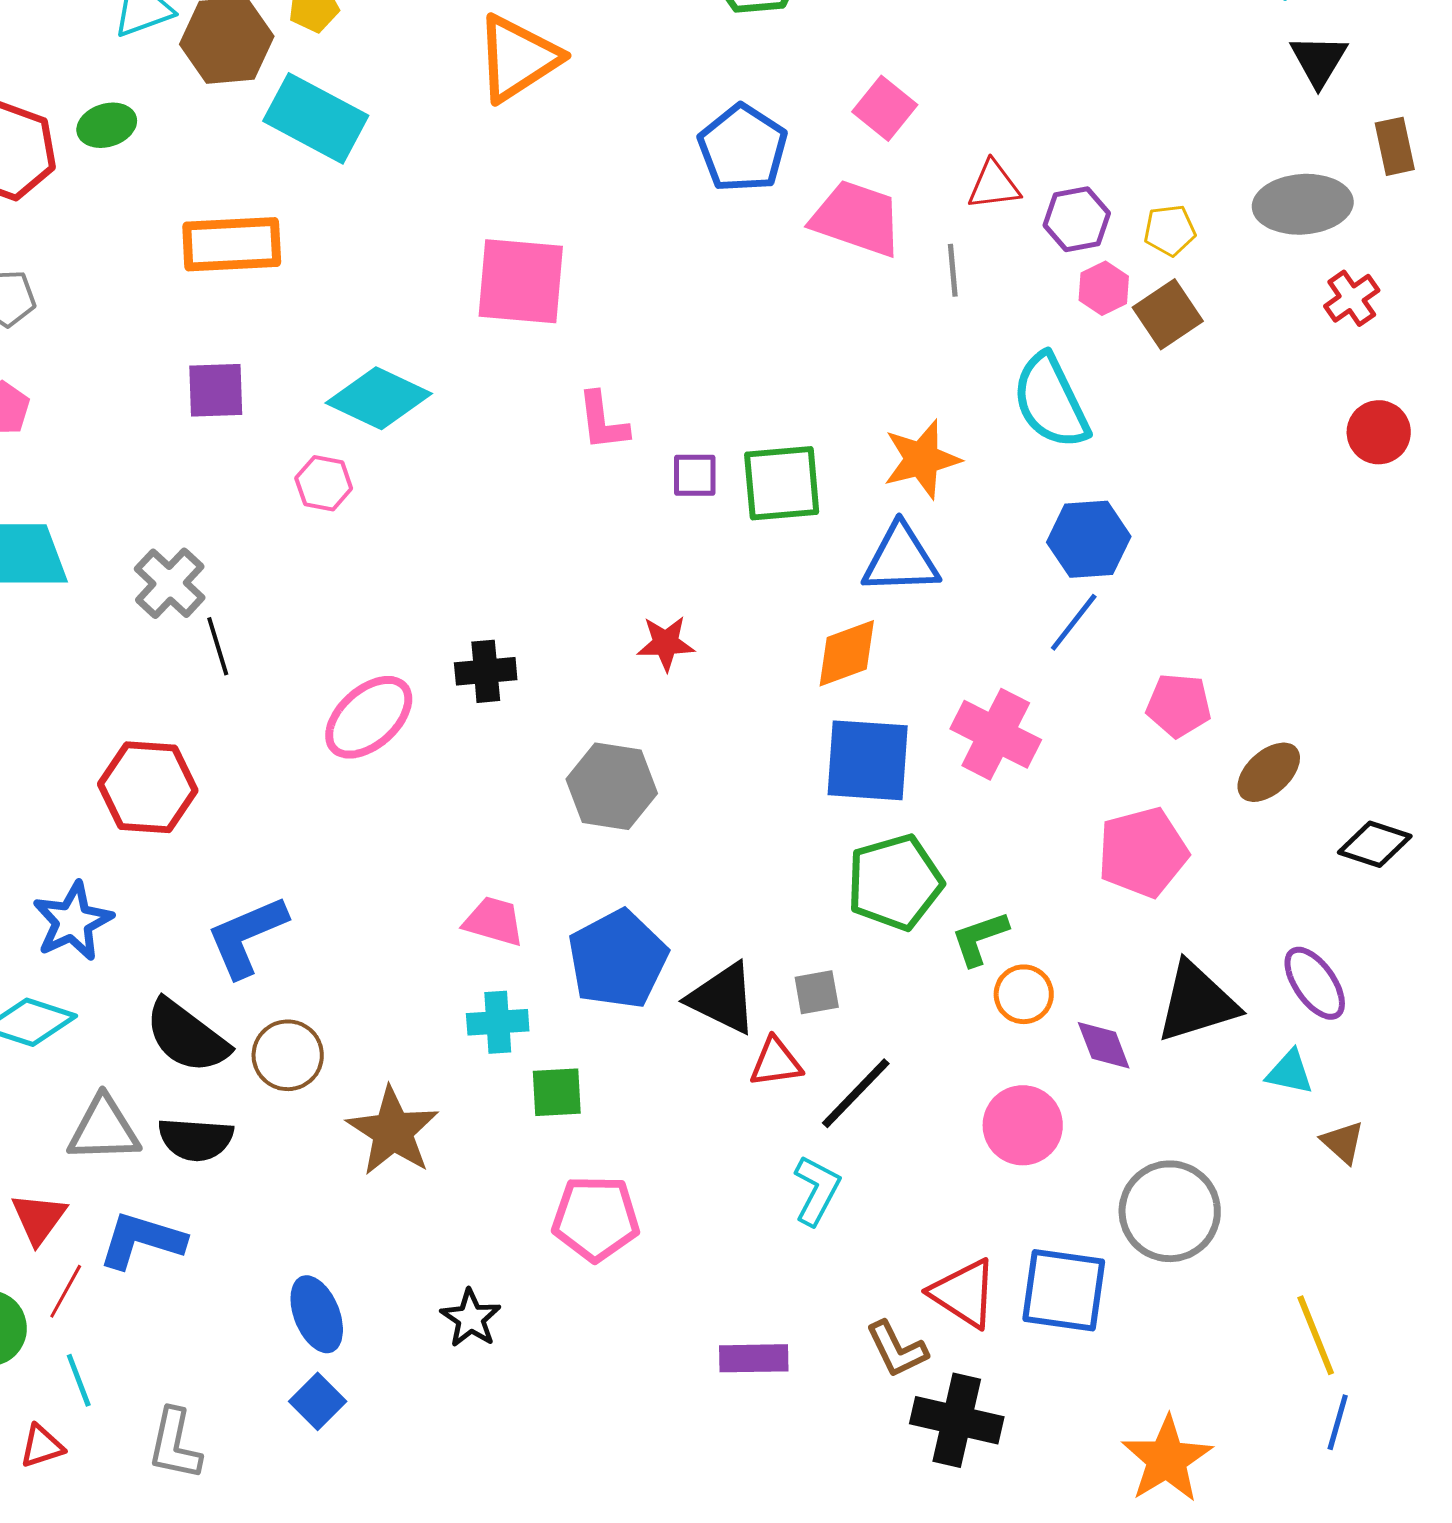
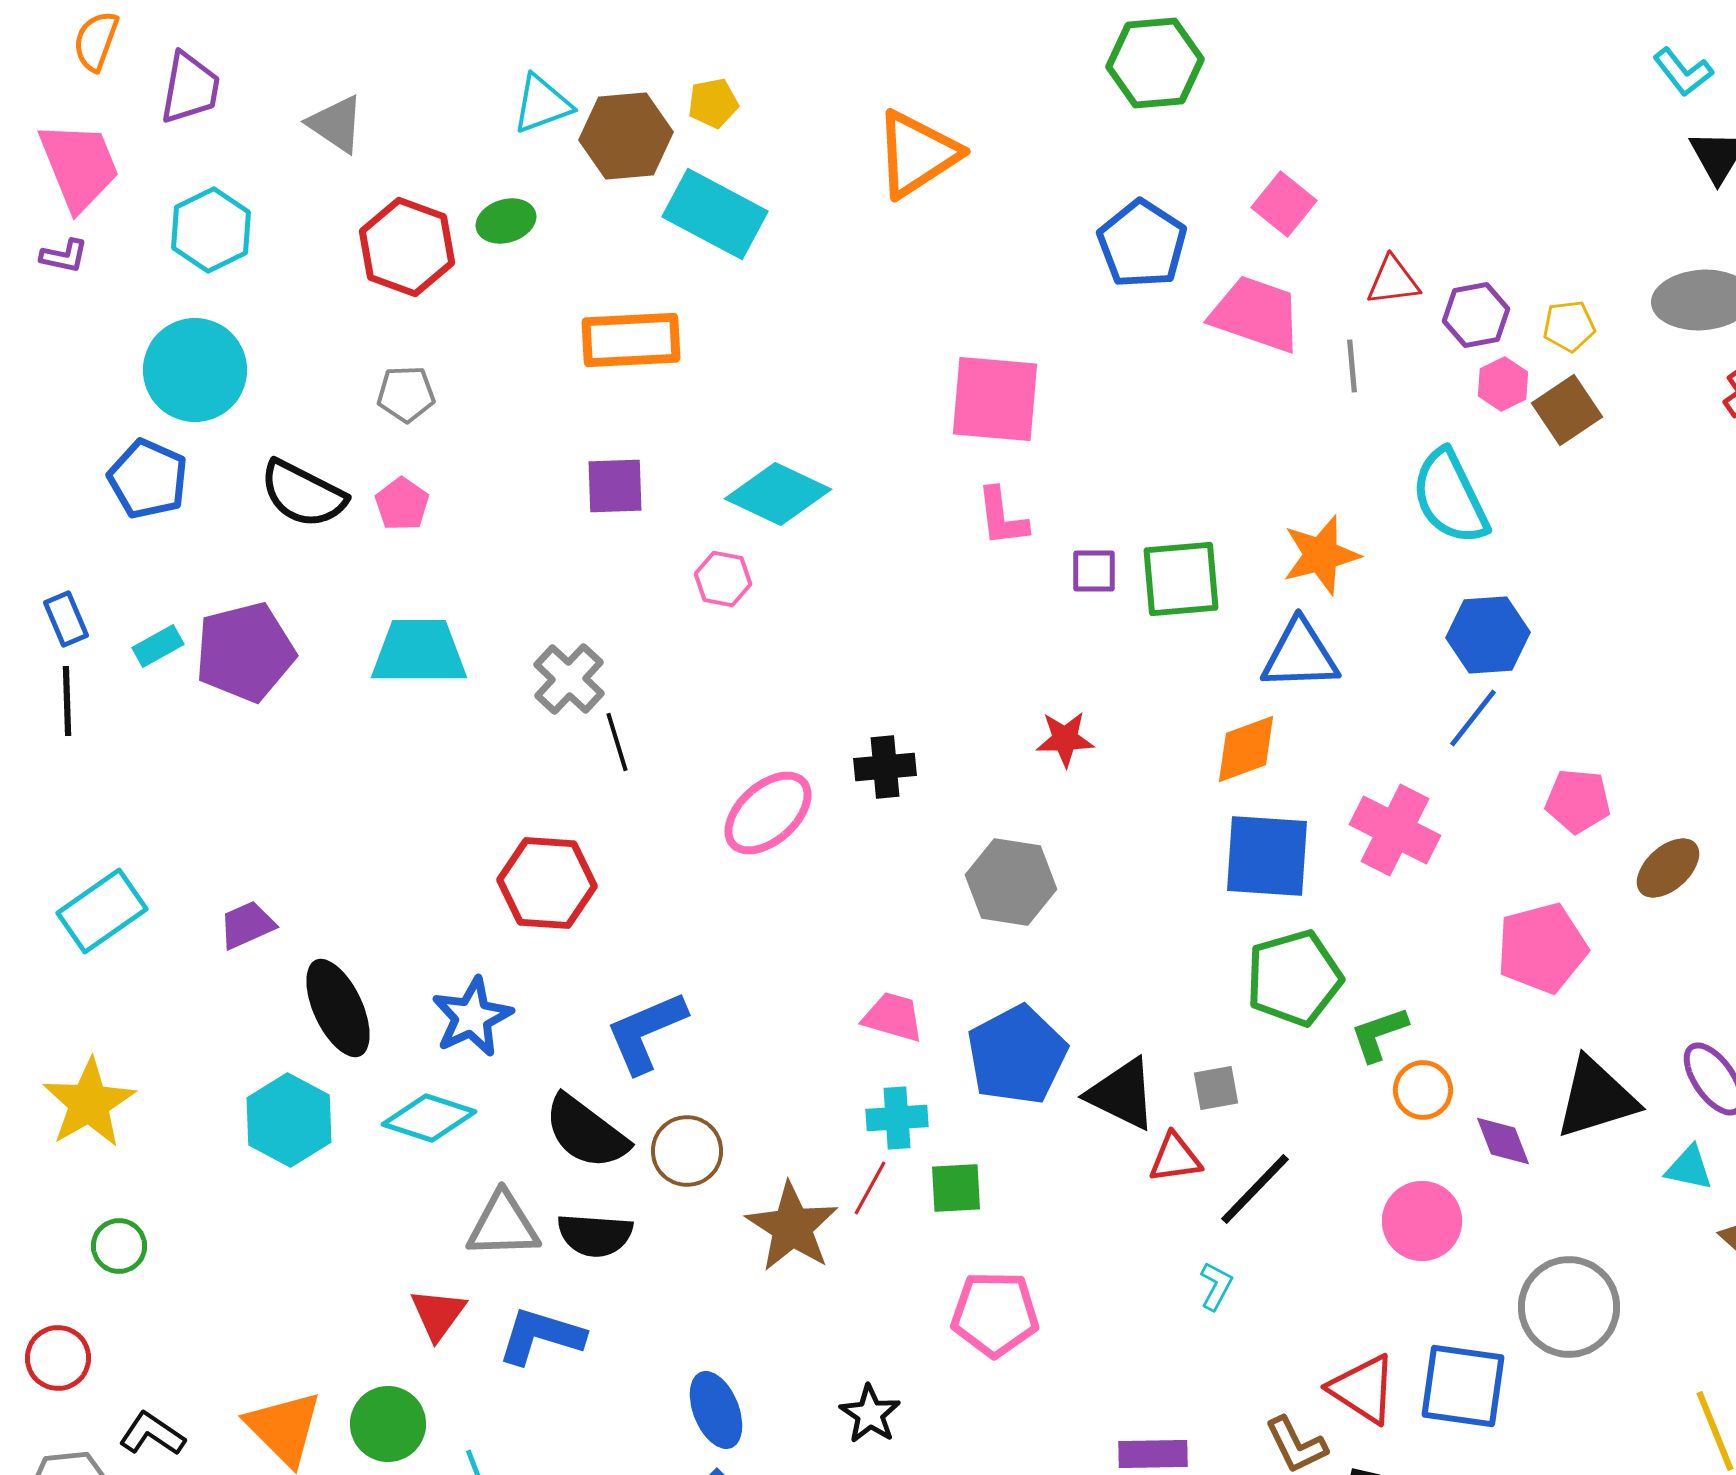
pink square: (521, 281) -> (995, 399), moved
cyan L-shape: (817, 1190) -> (1216, 1286), size x0.7
red line: (66, 1291) -> (870, 1188), moved

